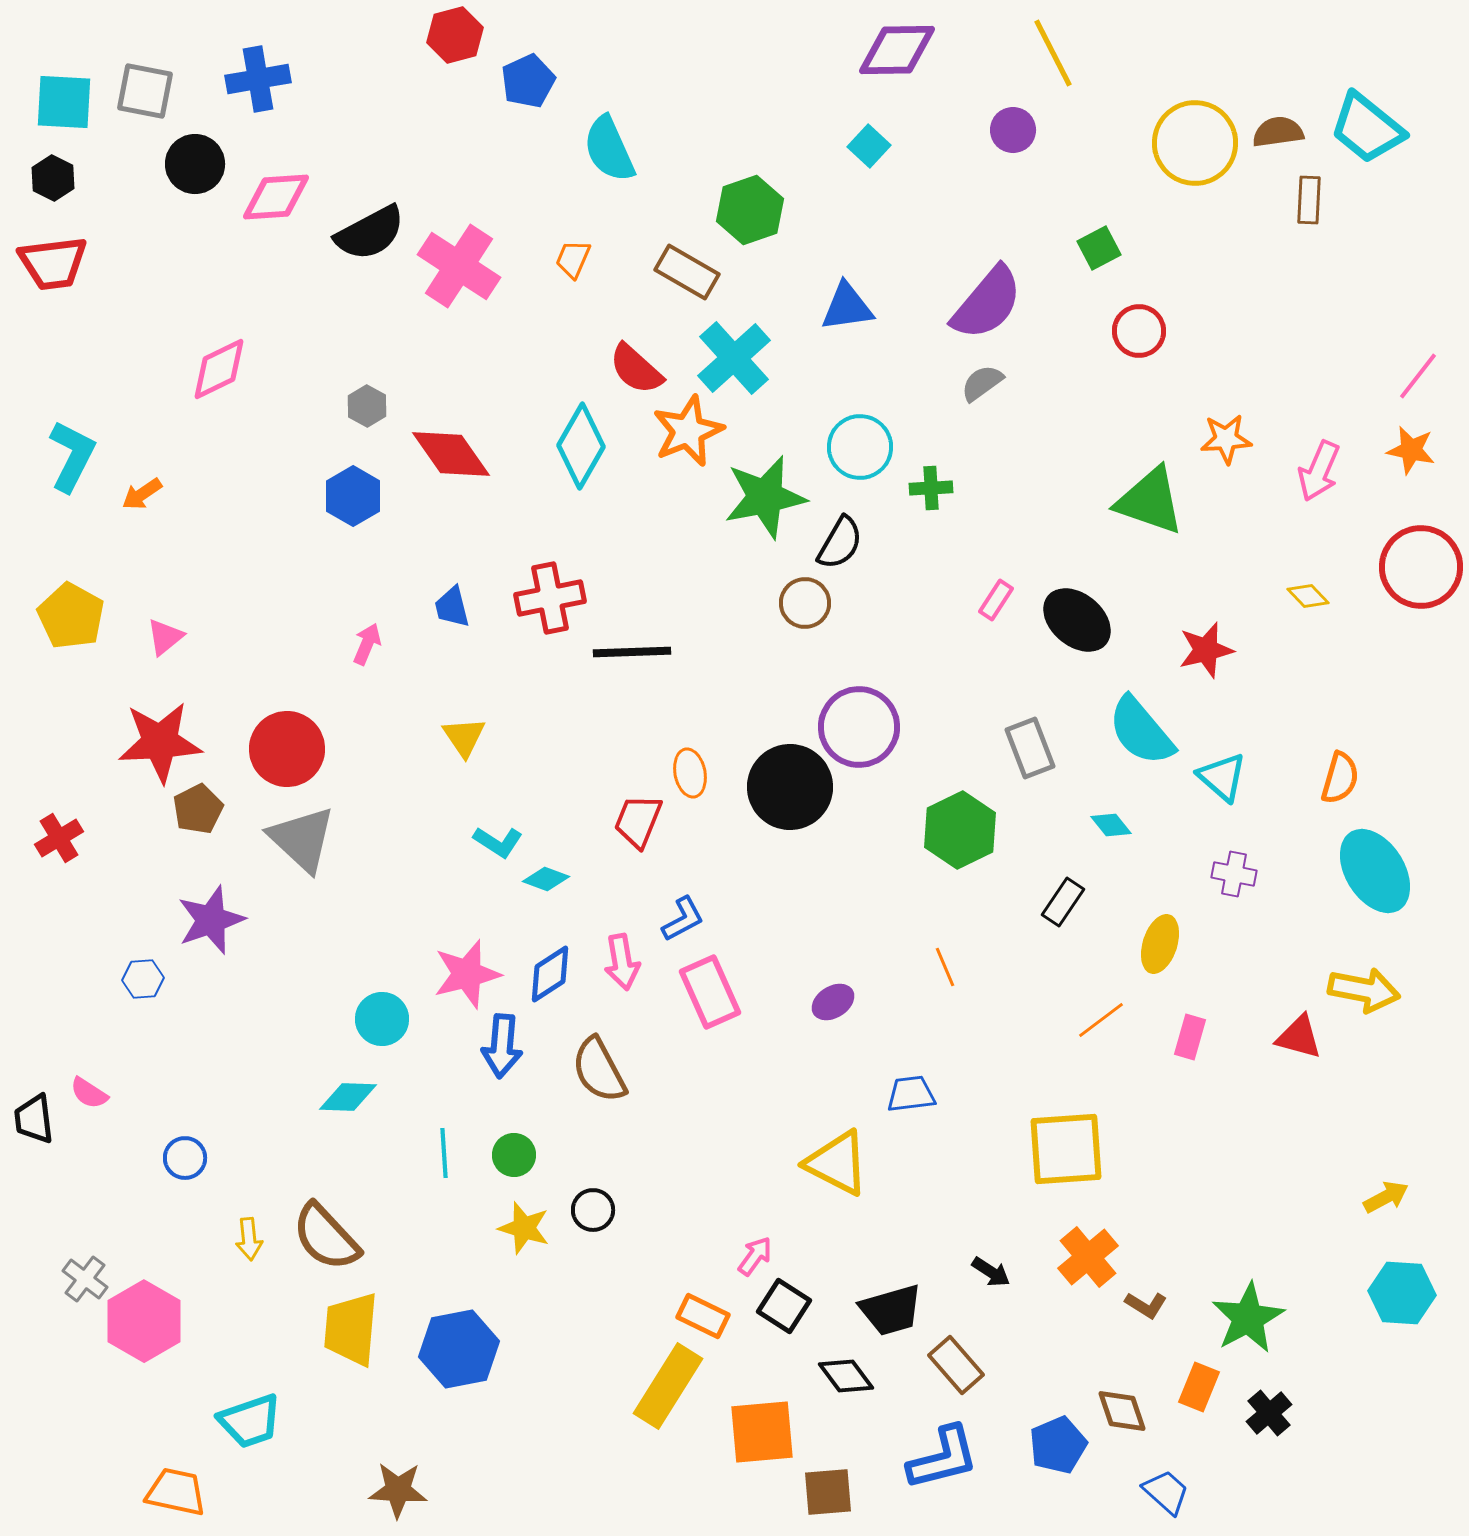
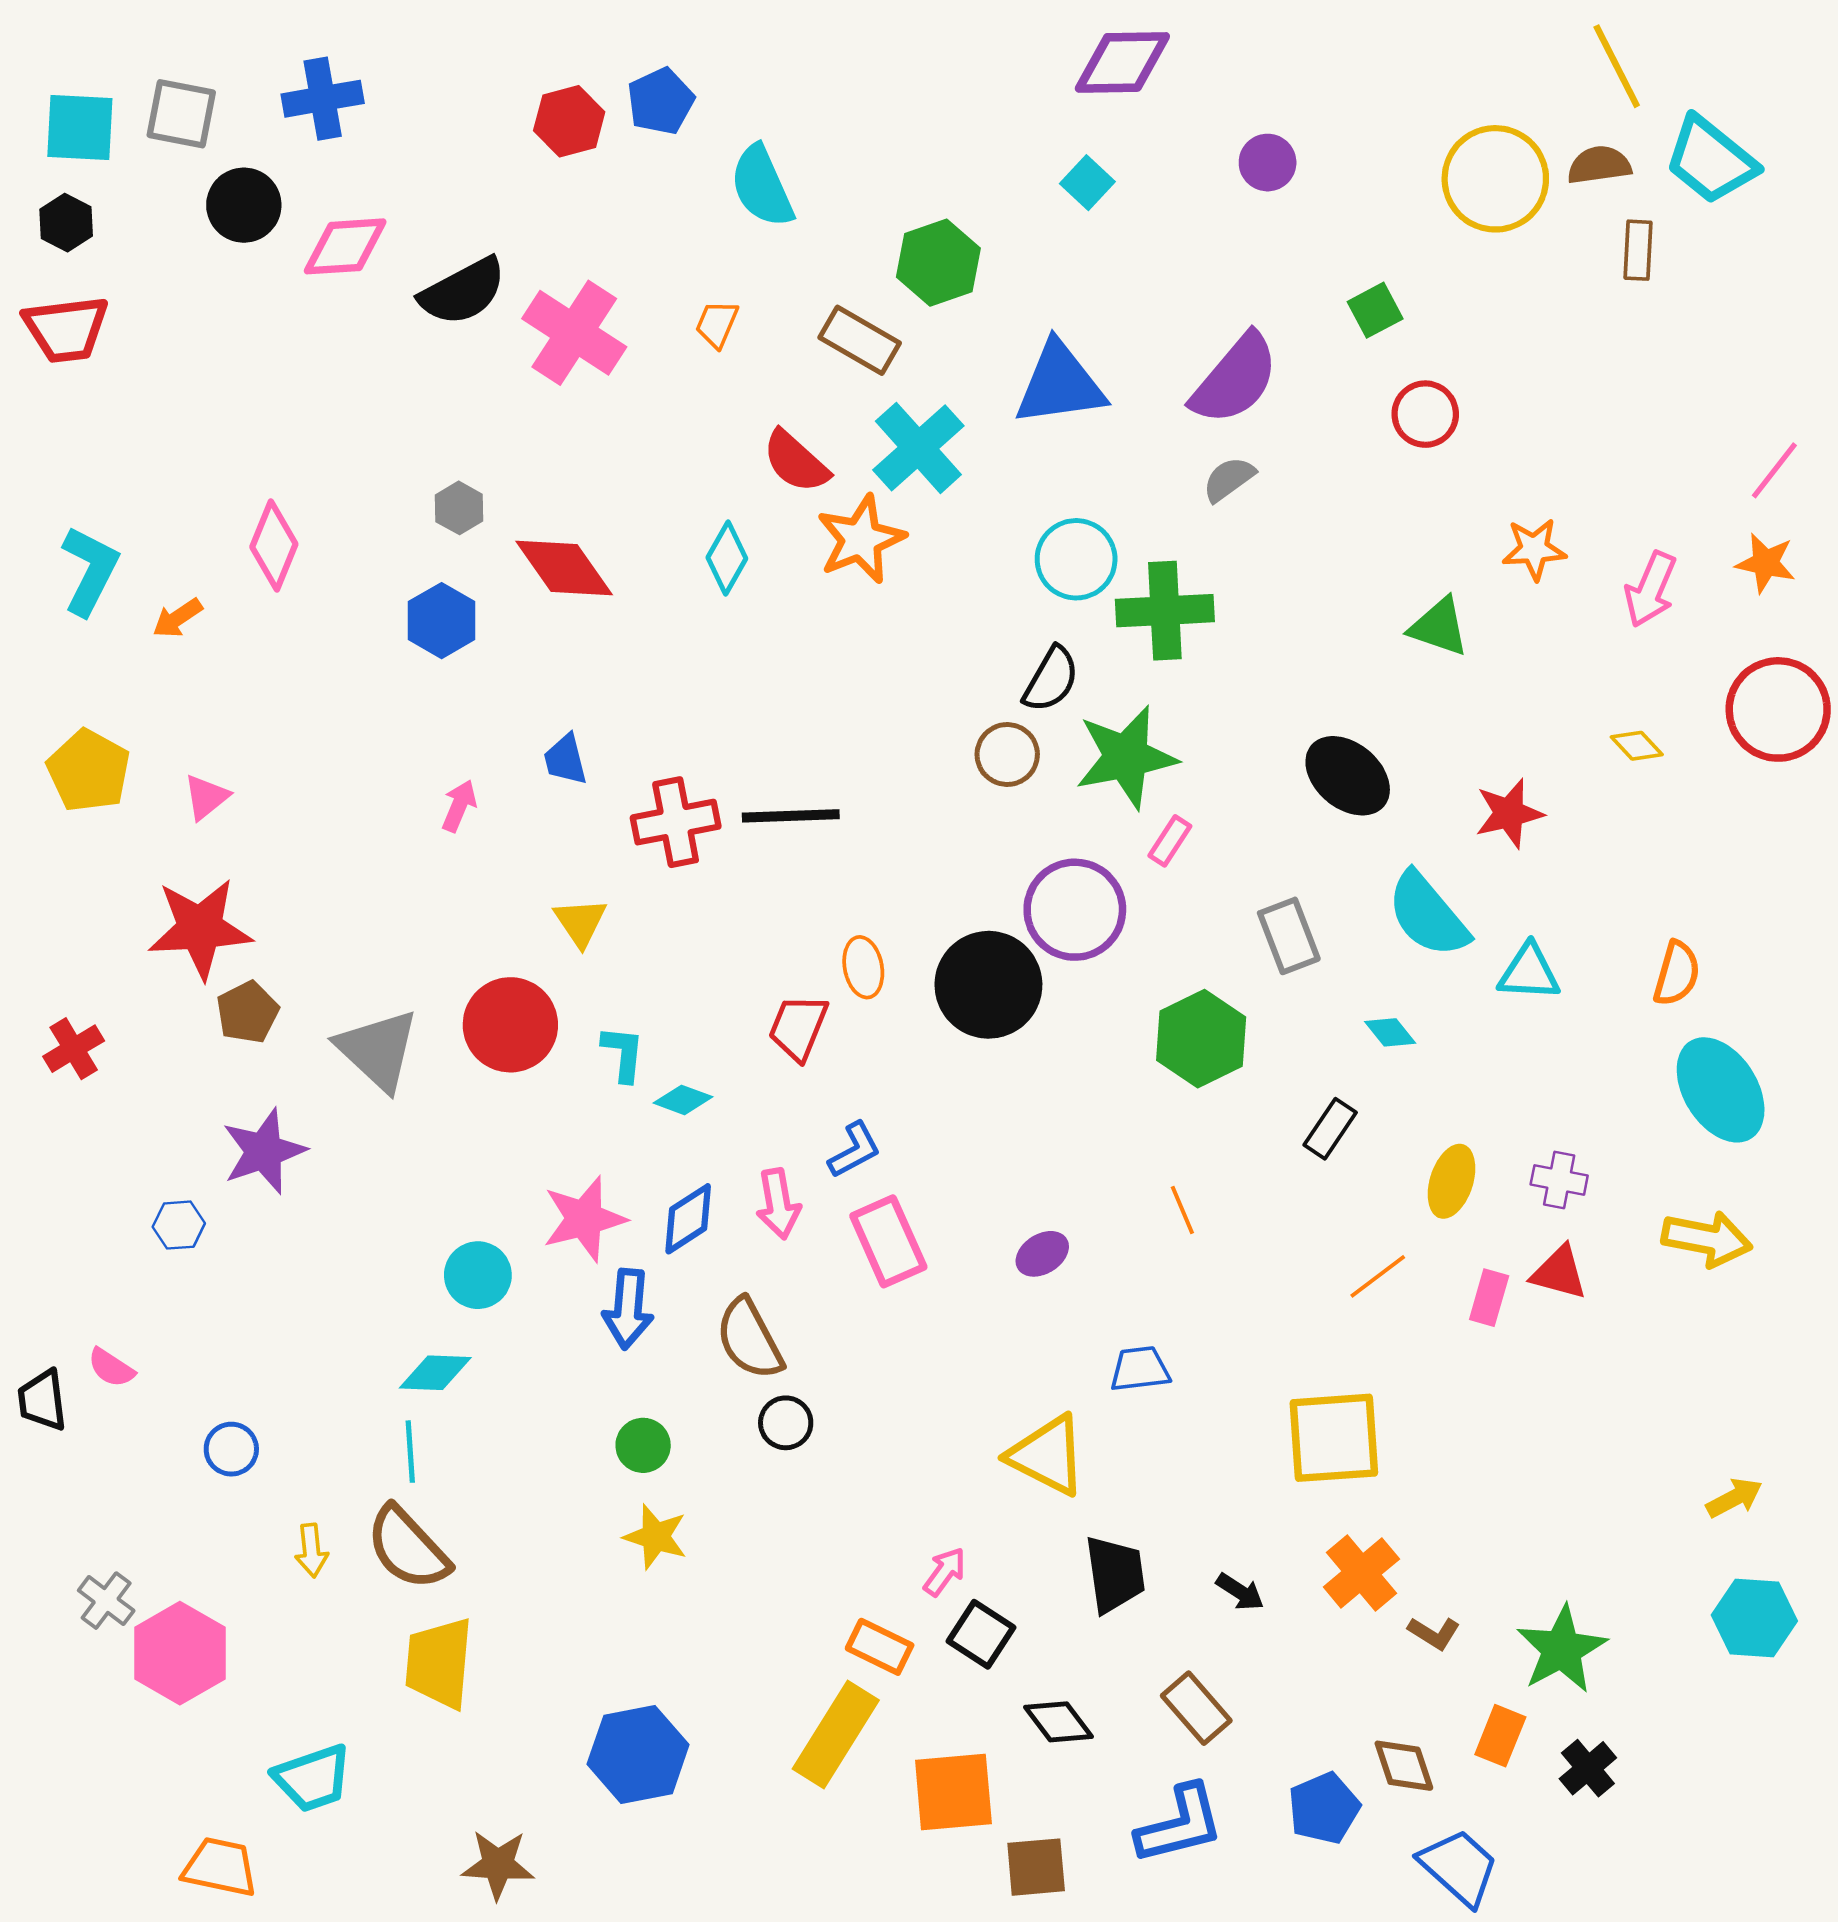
red hexagon: (455, 35) -> (569, 121), moved
yellow line: (1053, 53) -> (1617, 66), moved
blue triangle: (847, 307) -> (1060, 384), size x1.4
pink diamond: (219, 369) -> (274, 546), moved, turned -42
cyan diamond: (581, 446) -> (727, 558), size x0.7
green cross: (931, 488) -> (1165, 611), size x1.8
green star: (765, 497) -> (1126, 757), moved
green triangle: (1150, 501) -> (1439, 627), size x0.7
red cross: (550, 598) -> (676, 822), moved
pink rectangle: (996, 600) -> (1170, 841), moved
red circle: (287, 749) -> (510, 1025), moved
cyan triangle: (1222, 777) -> (1529, 972), turned -38
cyan L-shape: (498, 842) -> (623, 1054), turned -117
purple cross: (1234, 874) -> (1559, 1180), moved
red triangle: (1299, 1037) -> (1559, 1273), moved
cyan line: (444, 1153) -> (410, 1452), moved
black circle: (593, 1210) -> (786, 1423), moved
black trapezoid: (891, 1310) -> (1115, 1574), moved, turned -82
blue hexagon: (459, 1349) -> (638, 1754), moved
blue trapezoid: (1166, 1492) -> (1459, 1867), size x1.4

